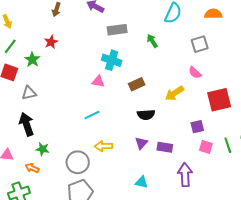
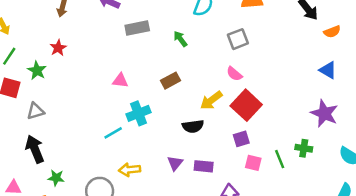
cyan cross: (112, 60) -> (139, 113), moved, turned -36
pink triangle: (98, 81) -> (120, 80), moved
brown rectangle: (137, 84) -> (170, 81), moved
red square: (219, 100) -> (246, 105), moved, turned -30
black semicircle: (146, 115) -> (193, 126), moved

